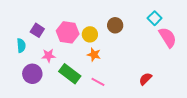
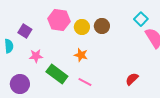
pink hexagon: (68, 32) -> (59, 20), moved
yellow circle: (90, 34) -> (82, 27), moved
purple circle: (32, 74) -> (20, 84), moved

